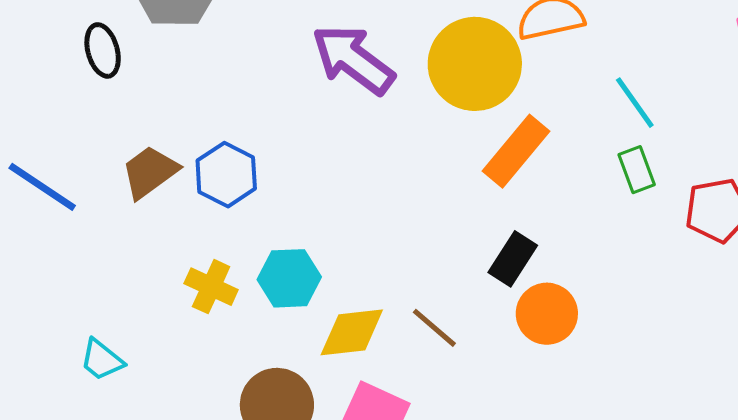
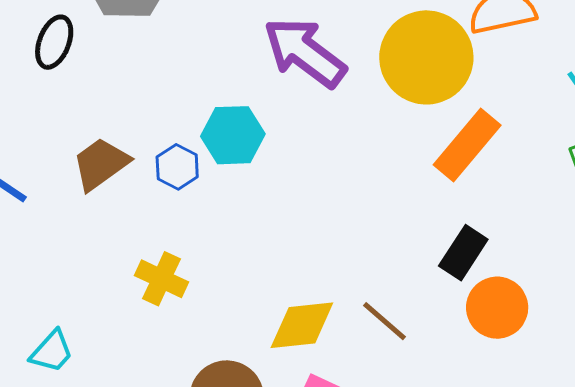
black ellipse: (103, 50) -> (54, 42), turned 36
blue hexagon: (226, 175) -> (177, 167), size x0.7
cyan hexagon: (289, 278) -> (233, 135), moved
cyan trapezoid: (102, 360) -> (52, 351), turned -87

